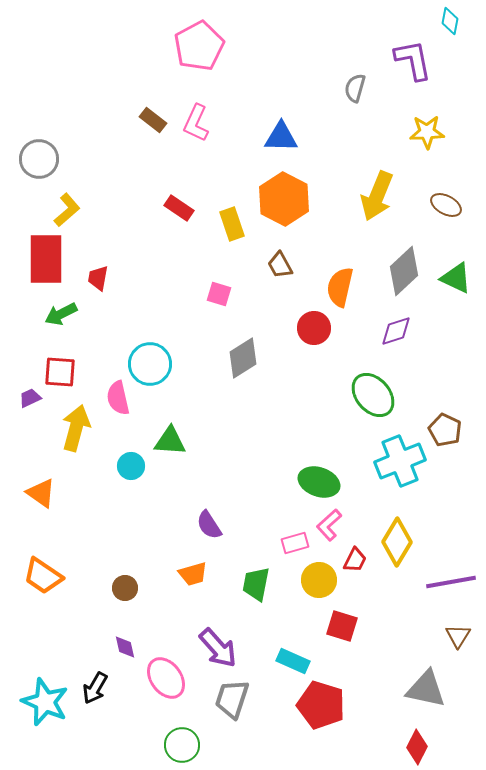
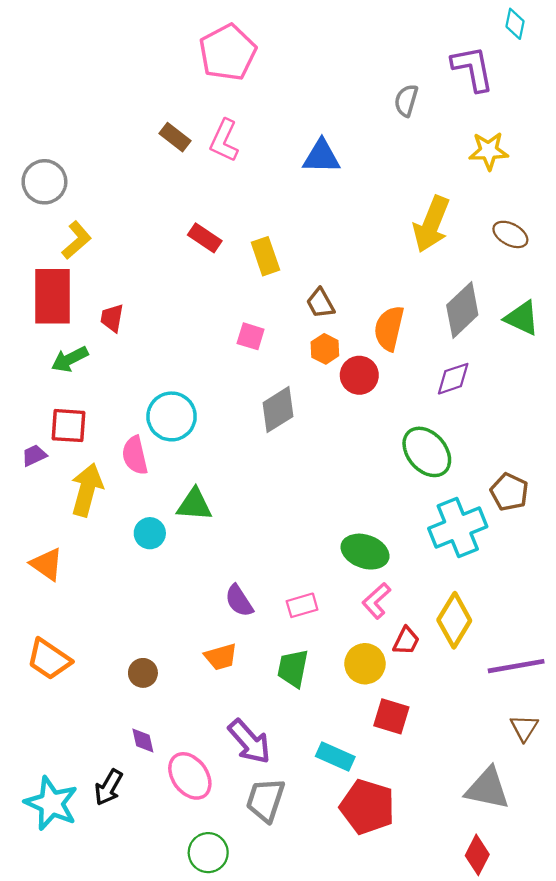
orange hexagon: (284, 199) -> (325, 349), moved, size x0.5
pink rectangle: (295, 543) -> (302, 605), moved

